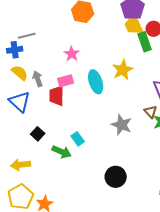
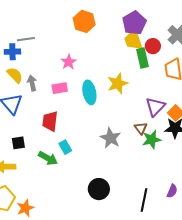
red trapezoid: (57, 96) -> (50, 121), moved
black square: (38, 134) -> (18, 143), moved, turned 32

